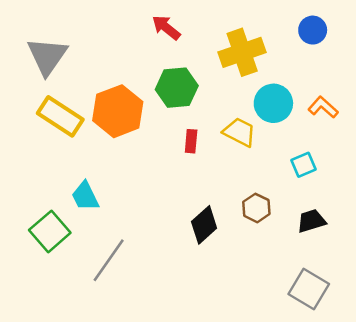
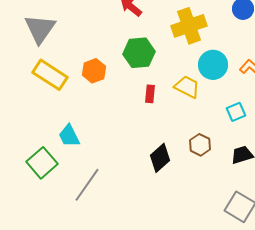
orange hexagon: (118, 111) -> (94, 71), size x0.6

